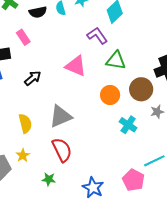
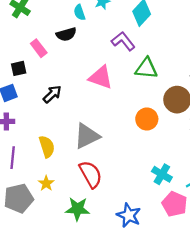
black semicircle: (38, 12) -> (66, 34), moved
orange circle: (110, 95) -> (147, 119), moved
cyan cross: (128, 125) -> (162, 174), moved
green star: (49, 179) -> (77, 209), size x1.5

